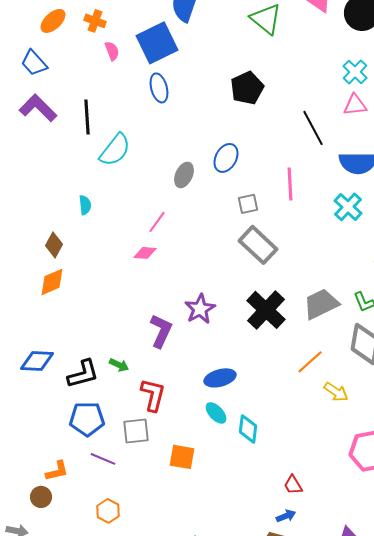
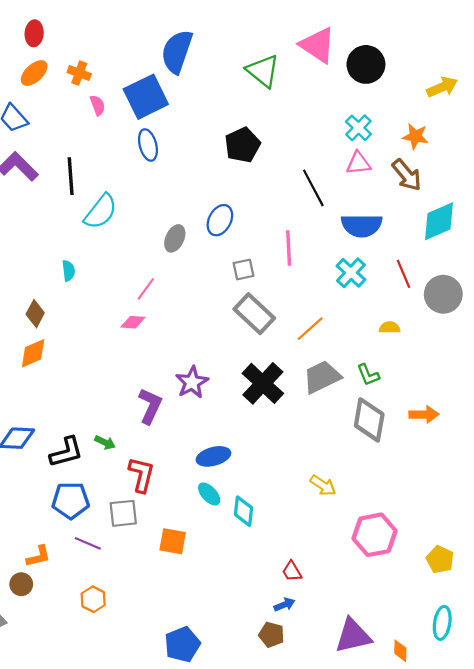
orange line: (310, 362) -> (310, 329), moved
yellow arrow: (336, 392) -> (323, 485), moved

